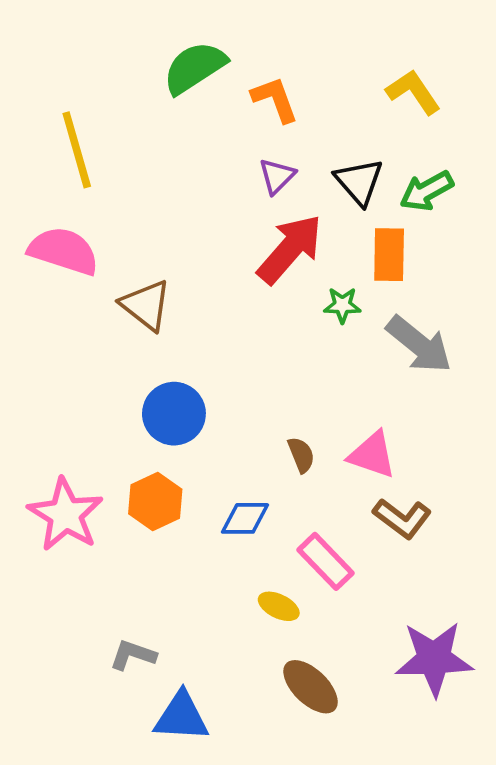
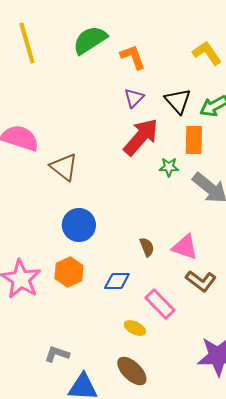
yellow line: (77, 150) -> (27, 43), moved
brown ellipse: (311, 687) -> (132, 371), moved

